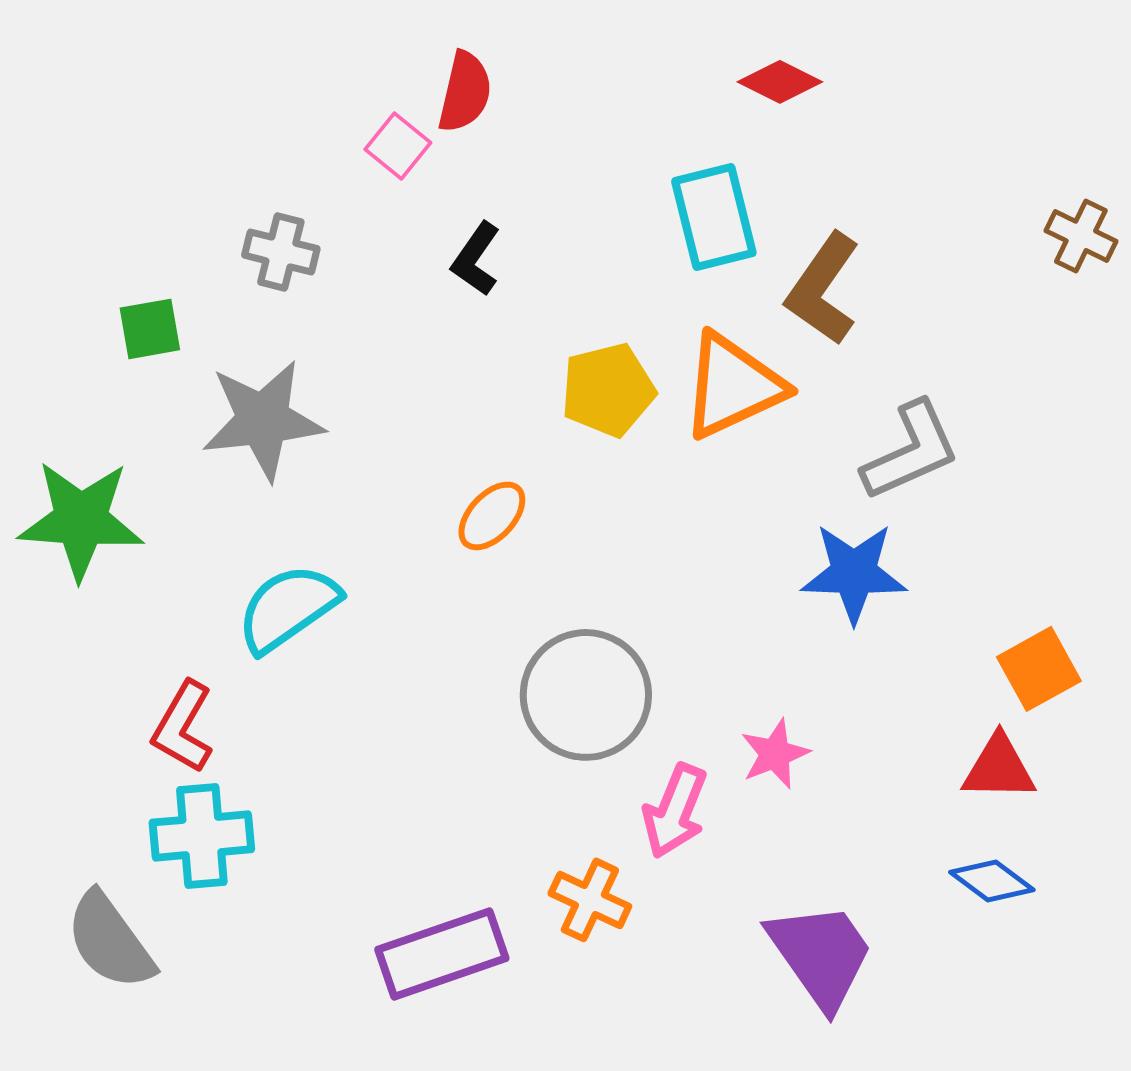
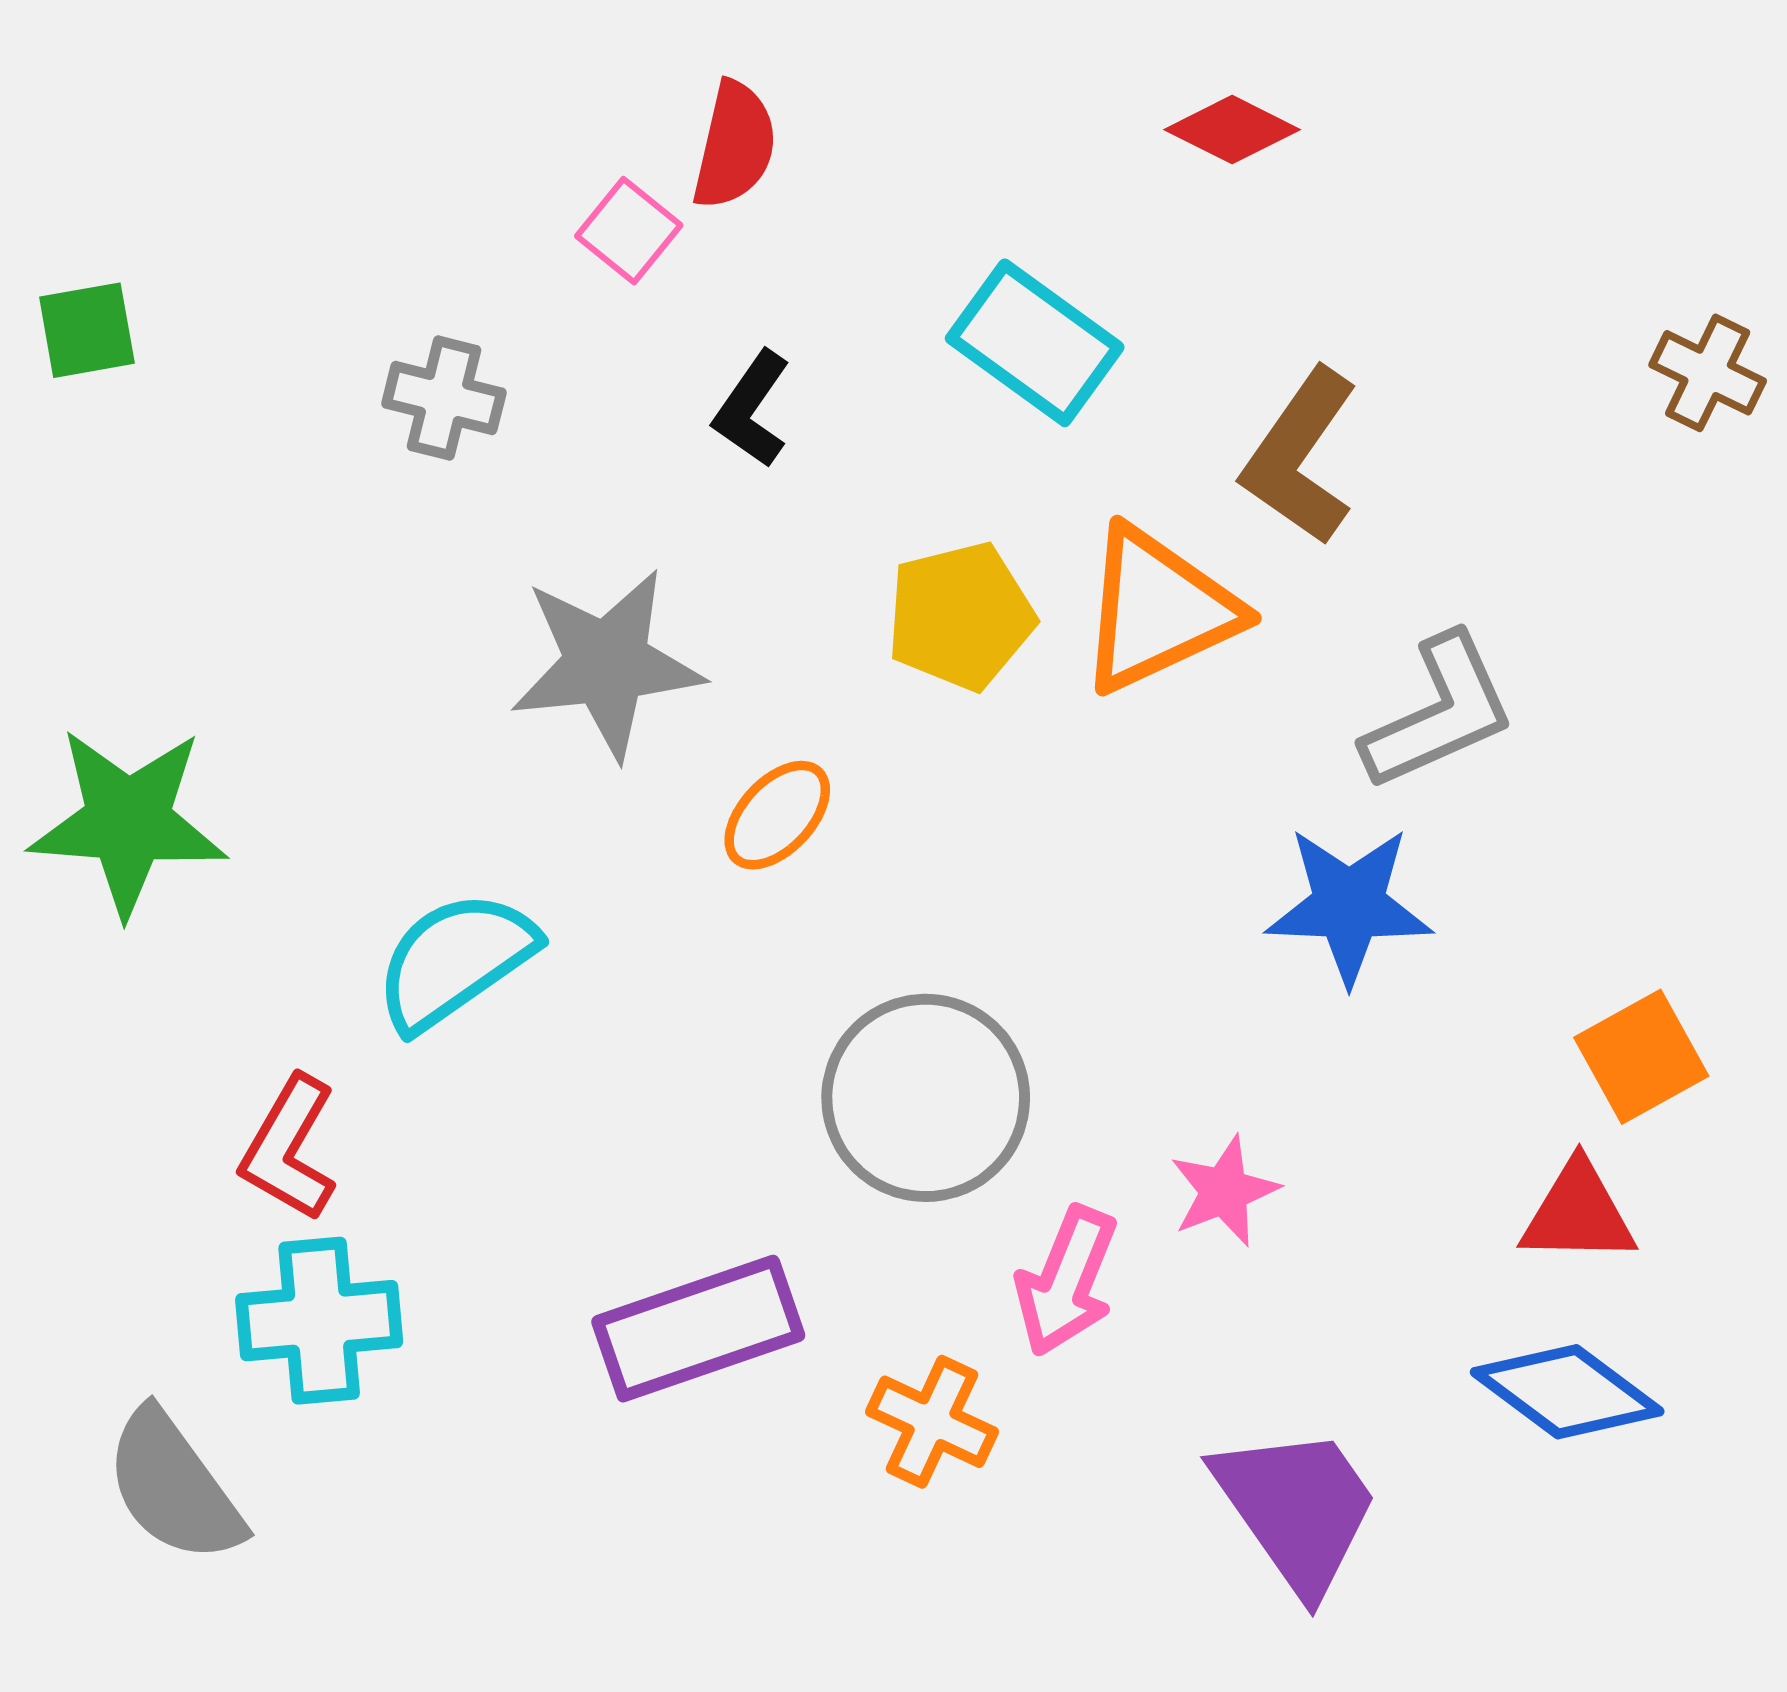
cyan rectangle: (714, 217) -> (1035, 343), moved, turned -40
green square: (150, 329) -> (87, 330), moved
gray star: (263, 420) -> (607, 663), moved
blue diamond: (992, 881) -> (1567, 1392), size x1.4
purple rectangle: (442, 954) -> (698, 1329), moved

